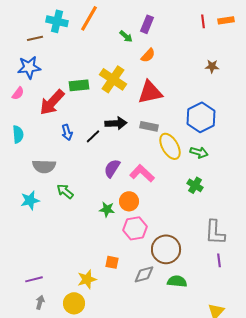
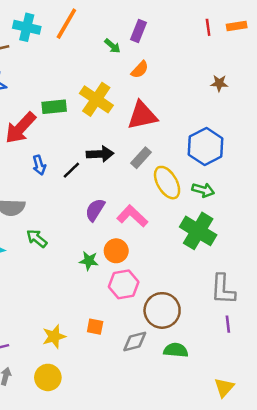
gray rectangle: (149, 126) -> (141, 158), turned -60
green cross: (195, 185) -> (198, 231), size x1.8
yellow star: (87, 279) -> (54, 336), moved

